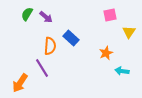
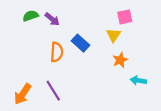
green semicircle: (27, 14) -> (31, 16), turned 40
yellow triangle: (129, 32) -> (113, 35), moved
purple line: (42, 68) -> (53, 91), moved

